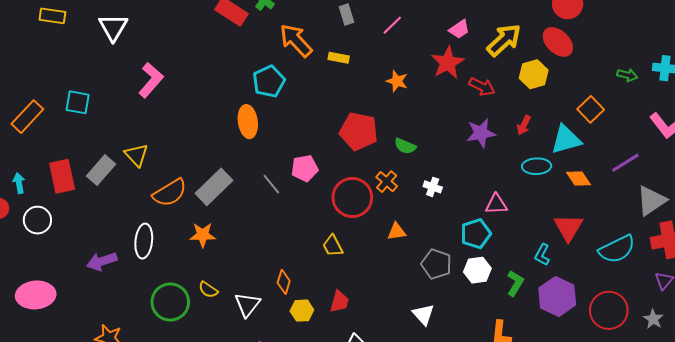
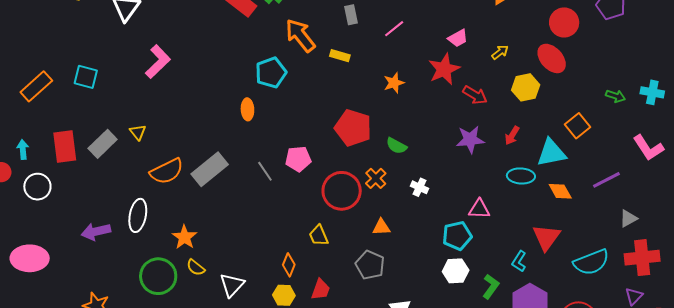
yellow arrow: (504, 40) -> (500, 52), size x0.5
orange star: (397, 81) -> (394, 83), turned 30
orange ellipse: (248, 122) -> (247, 109), size x0.7
yellow triangle: (136, 155) -> (138, 132), size x0.7
gray triangle: (651, 201) -> (628, 218), size x0.6
orange star: (203, 235) -> (184, 237), moved, turned 30
gray pentagon: (436, 264) -> (370, 265), moved
orange diamond: (284, 282) -> (289, 265), moved

